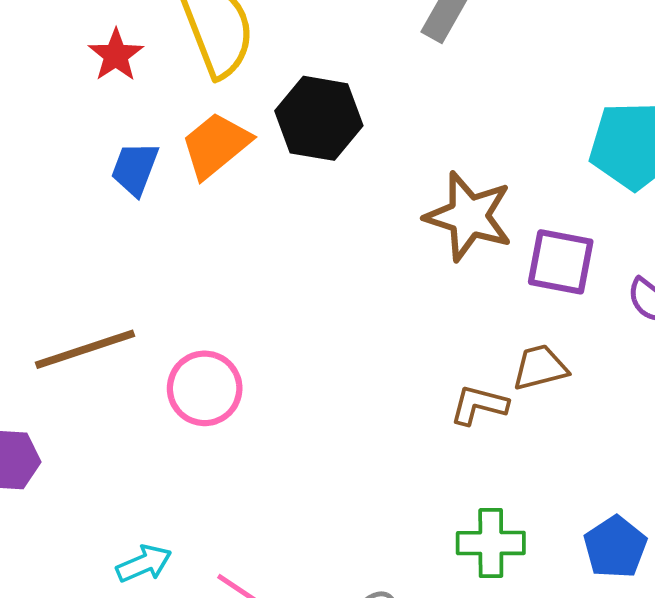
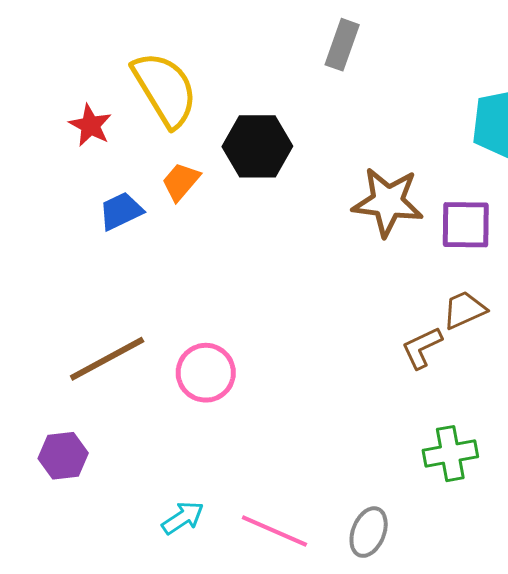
orange trapezoid: (216, 145) -> (181, 182), size x0.7
blue trapezoid: (135, 169) -> (121, 211), turned 54
brown L-shape: (479, 405) -> (422, 348), turned -30

